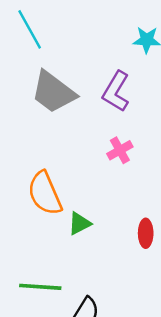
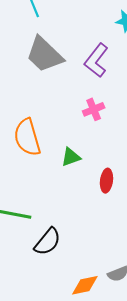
green triangle: (79, 223) -> (71, 157), moved

